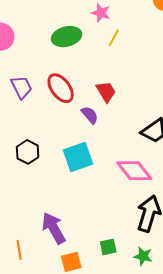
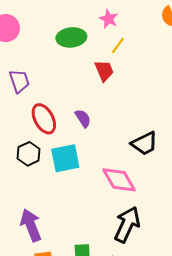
red ellipse: (61, 88) -> (44, 119), moved
red trapezoid: (106, 92) -> (104, 71), moved
black hexagon: (28, 152) -> (29, 154), moved

